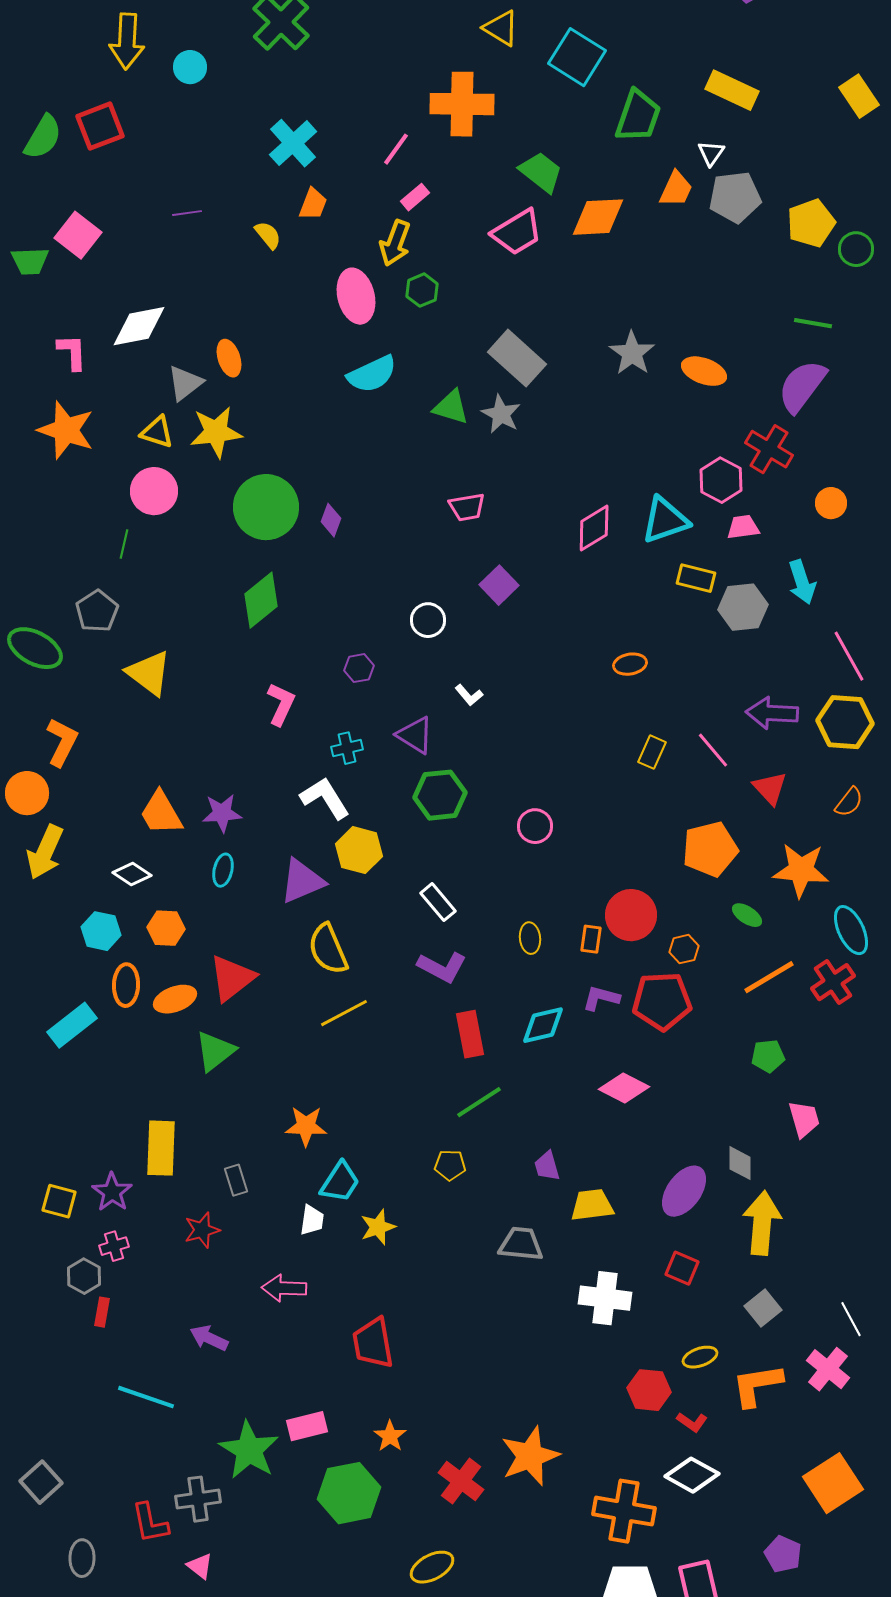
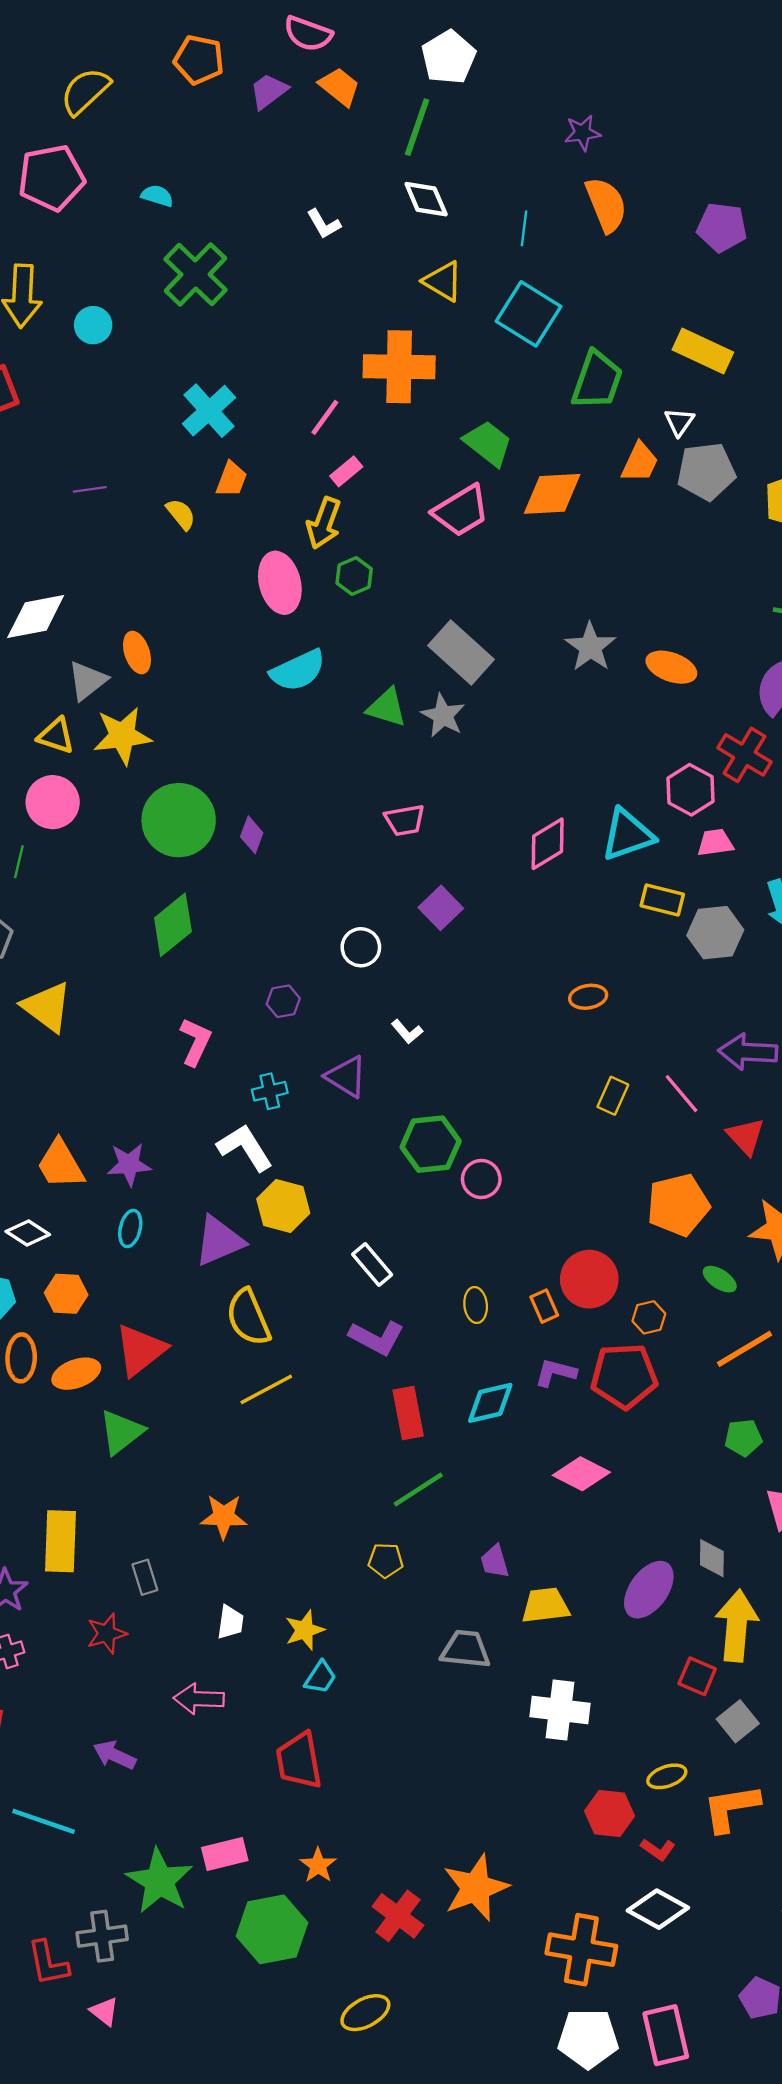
green hexagon: (440, 795) -> (431, 1144), moved
orange rectangle: (591, 939) -> (544, 1306), turned -32
cyan trapezoid: (340, 1182) -> (320, 1677), moved, size x0.7
red square: (682, 1268) -> (697, 1676), moved

